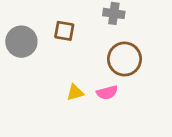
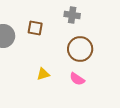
pink semicircle: (107, 92) -> (77, 79), moved, turned 49

